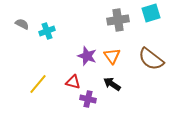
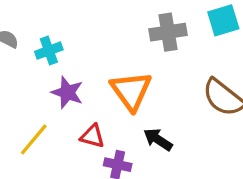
purple star: (87, 56) -> (67, 92), moved
orange triangle: (112, 56) -> (131, 91), moved, size x1.5

